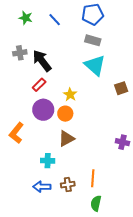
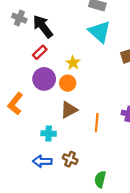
gray cross: (20, 53) -> (19, 18), turned 32
orange line: (93, 178) -> (97, 123), moved
brown cross: (68, 185) -> (70, 159), turned 32

